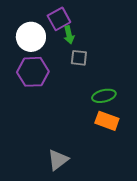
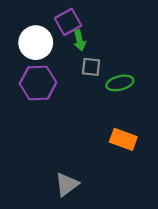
green ellipse: (104, 96) -> (120, 83), moved

